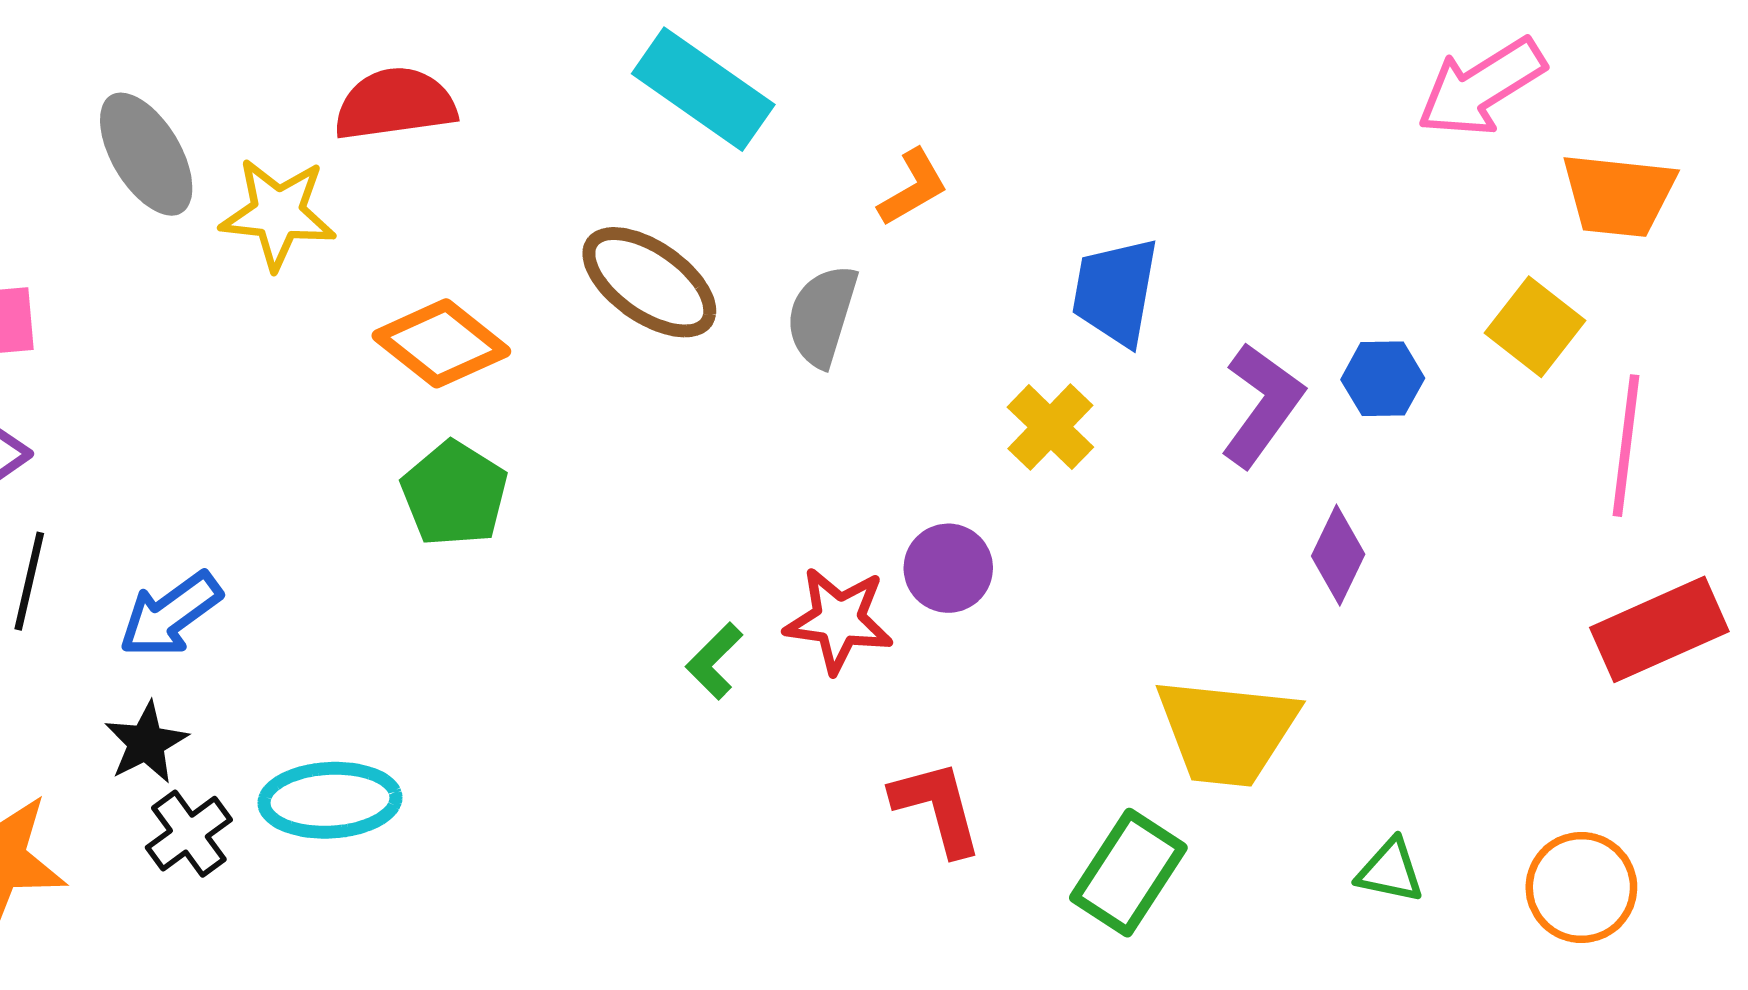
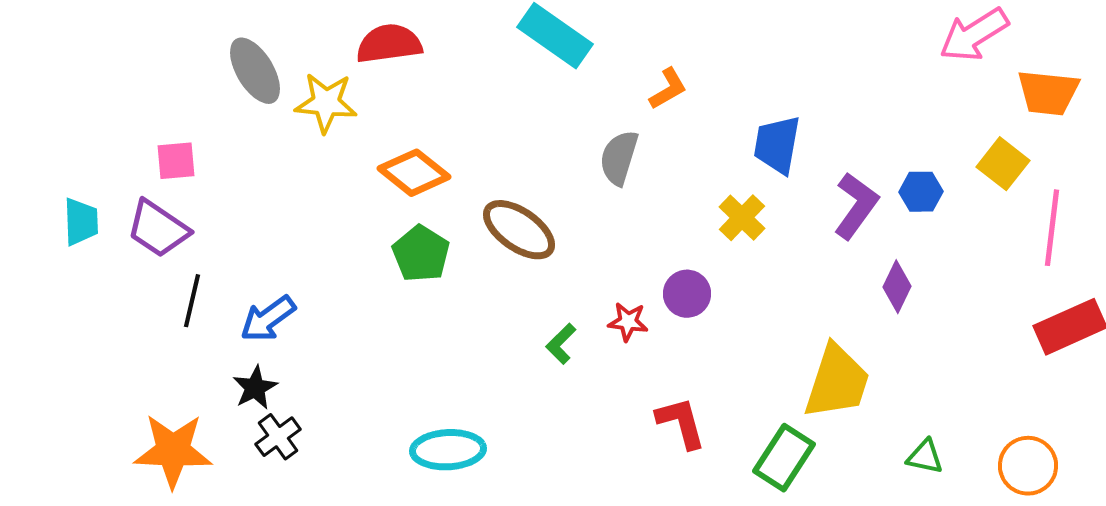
brown ellipse: (649, 282) -> (519, 230), moved
red star: (839, 620) -> (628, 322), size x0.7
yellow trapezoid: (1227, 732) -> (837, 382), turned -78
cyan ellipse: (330, 800) -> (448, 450), moved

